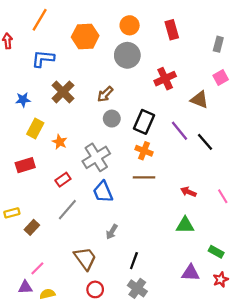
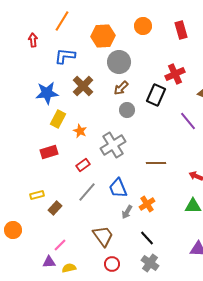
gray circle: (127, 55) -> (119, 62), moved
blue star: (23, 100) -> (47, 93), size x1.6
black rectangle: (144, 122) -> (156, 95), moved
orange cross: (144, 151) -> (147, 204), moved, turned 35
blue trapezoid: (103, 192) -> (118, 188), moved
black line: (134, 261) -> (147, 238), turned -63

